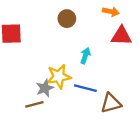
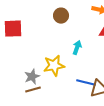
gray star: (45, 88) -> (32, 77), moved
blue line: (85, 88) -> (86, 83), moved

